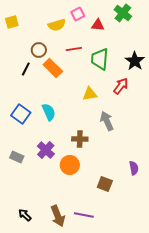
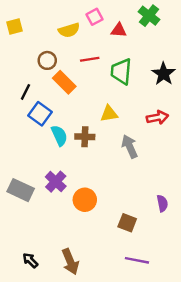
black line: (26, 69) -> (25, 92), moved
red arrow: (121, 86) -> (157, 117), moved, turned 42
blue square: (21, 114) -> (40, 114), moved
brown cross: (80, 139) -> (85, 137), moved
gray rectangle: (17, 157) -> (21, 190), size x1.5
purple line: (84, 215) -> (137, 260), moved

